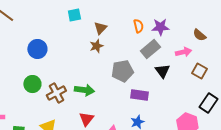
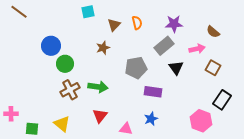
orange semicircle: (138, 26) -> (137, 23), moved
brown star: (96, 46) -> (103, 48), moved
green circle: (32, 84) -> (65, 64), moved

